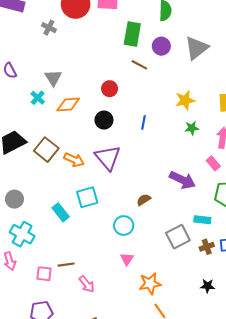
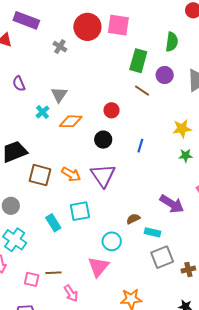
brown square: (46, 150) -> (40, 175), moved, turned -30
cyan rectangle: (202, 220) -> (152, 232), moved
pink triangle: (127, 259) -> (98, 267), moved, size x1.6

